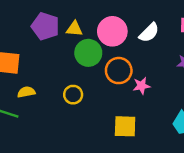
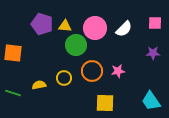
orange circle: (119, 71) -> (92, 71), moved
yellow semicircle: (26, 92) -> (39, 85), moved

